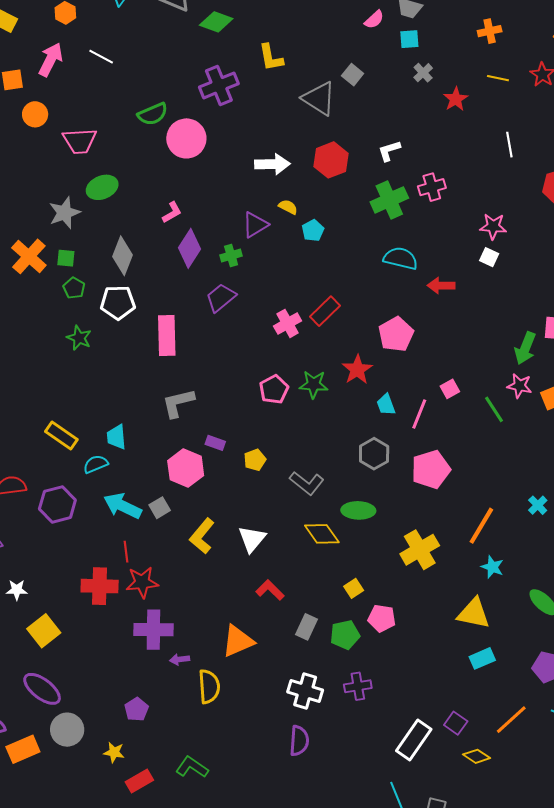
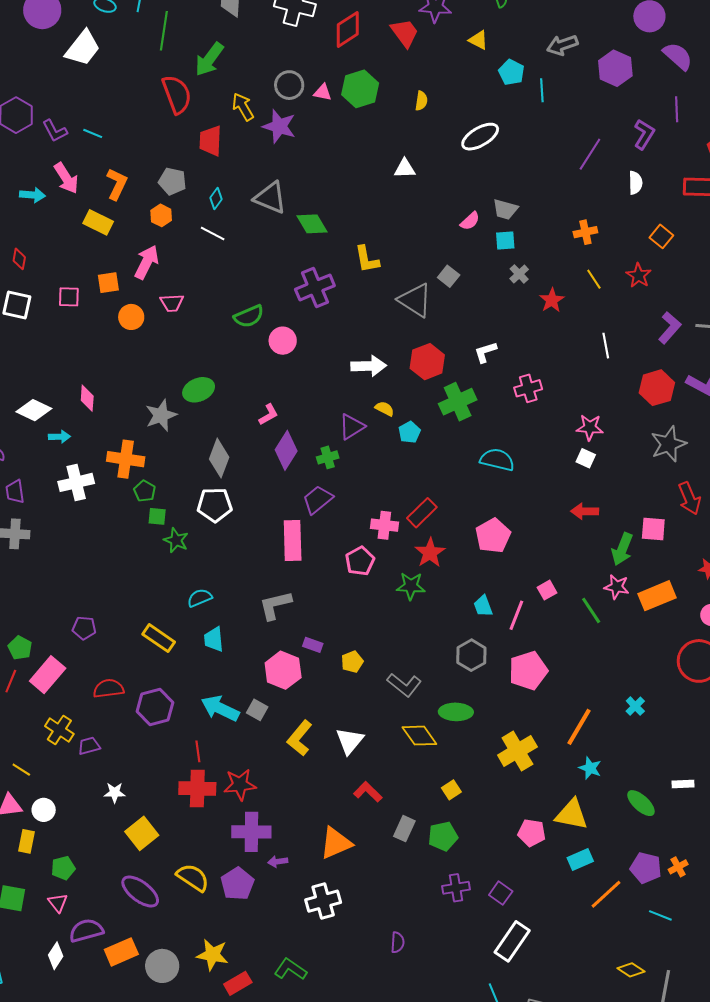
green diamond: (216, 22) -> (312, 224), turned 40
white line: (101, 57) -> (213, 233), moved
yellow line: (498, 78) -> (594, 279), turned 45
pink circle: (186, 138) -> (283, 341), size x0.7
pink trapezoid: (80, 141) -> (172, 303), moved, size x0.7
green cross: (389, 200) -> (458, 402), moved
orange cross: (29, 256) -> (126, 459), turned -33
green square: (66, 258) -> (157, 516), moved
red arrow: (441, 286) -> (585, 511), moved
green pentagon: (74, 288) -> (145, 491), moved
pink cross: (288, 323) -> (384, 525), turned 36
pink rectangle: (167, 336) -> (293, 540), moved
red star: (357, 370) -> (430, 553), moved
pink pentagon: (274, 389) -> (360, 561), moved
cyan semicircle: (96, 464) -> (200, 598), moved
gray square: (160, 508) -> (257, 710), turned -30
red line: (126, 552) -> (198, 751), moved
pink pentagon: (382, 618) -> (532, 833), moved
yellow semicircle: (209, 686) -> (193, 877), moved, turned -52
white cross: (305, 691) -> (323, 901), moved, turned -32
purple pentagon: (136, 709) -> (237, 884), moved, size x1.4
orange line: (511, 720) -> (606, 894), moved
purple square: (456, 723) -> (501, 893), moved
gray circle: (67, 730) -> (162, 966), moved
purple semicircle: (299, 741) -> (398, 942), size x0.7
yellow star: (114, 752) -> (212, 955), size x1.5
yellow diamond: (476, 756) -> (631, 970), moved

